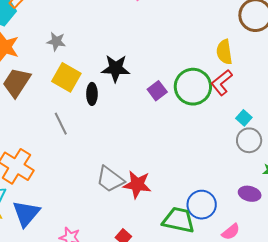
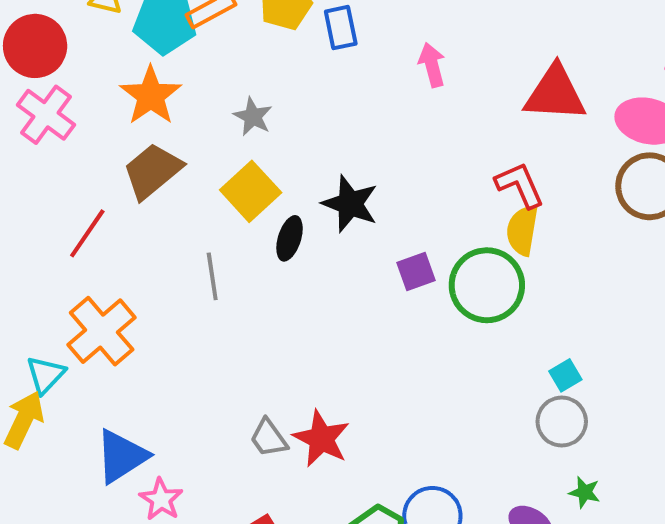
yellow semicircle: (224, 52) -> (522, 230), moved
red L-shape: (222, 83) -> (520, 185), moved, turned 88
gray trapezoid: (110, 179) -> (269, 438), moved, size x0.7
blue triangle: (26, 213) -> (121, 456), moved

